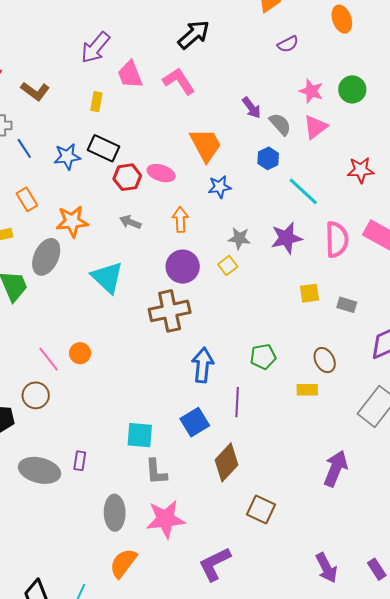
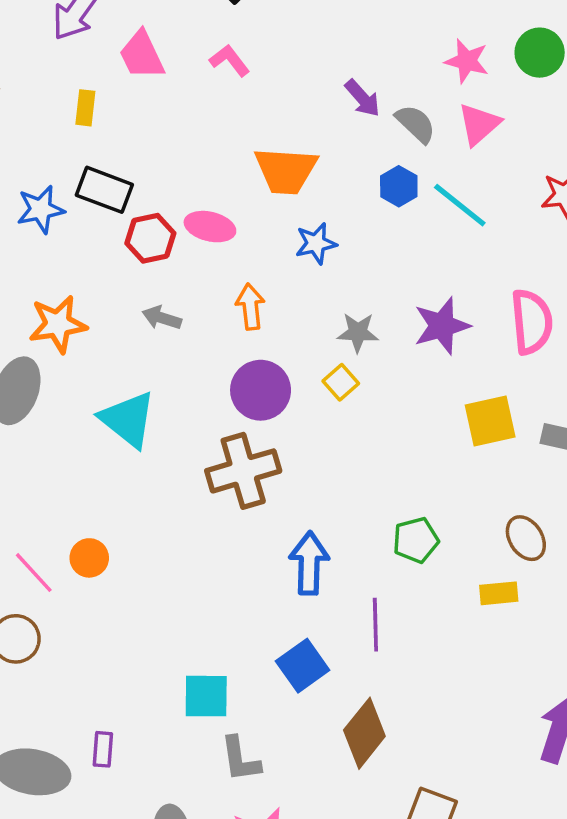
pink L-shape: (179, 81) -> (230, 60), size x0.7
orange trapezoid: (206, 145) -> (286, 171), turned 126
cyan line: (303, 191) -> (460, 205), moved
yellow square: (310, 293) -> (490, 421), size x1.4

